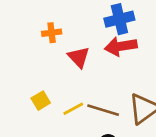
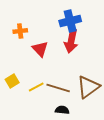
red arrow: (121, 46) -> (71, 41), turned -70

